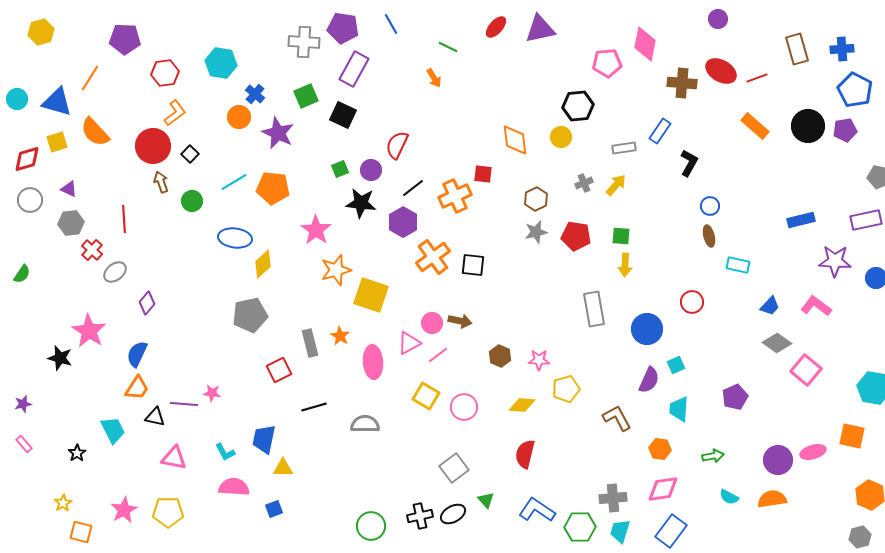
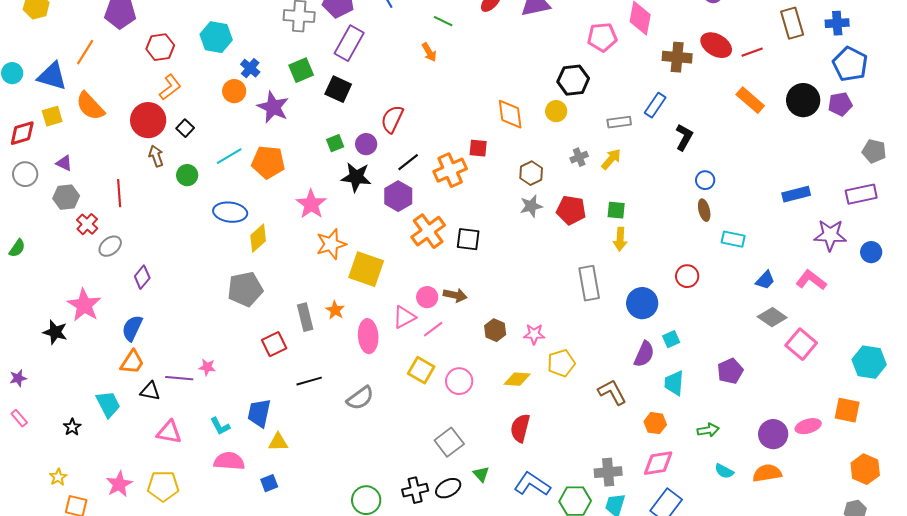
gray semicircle: (365, 424) -> (360, 398), turned 144

